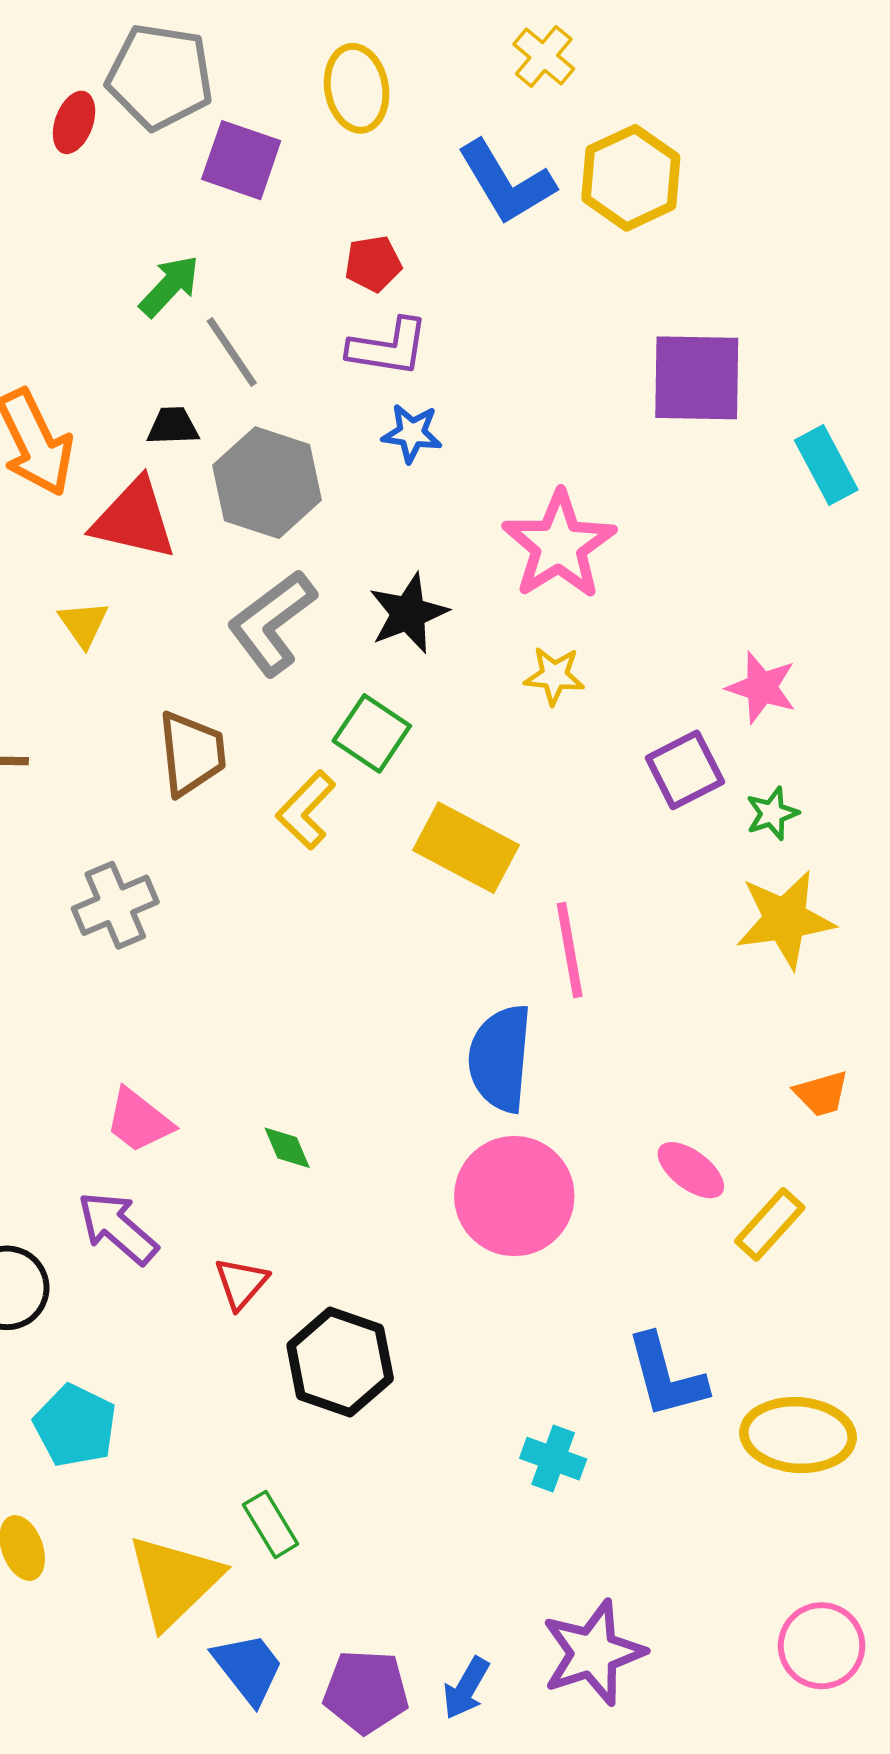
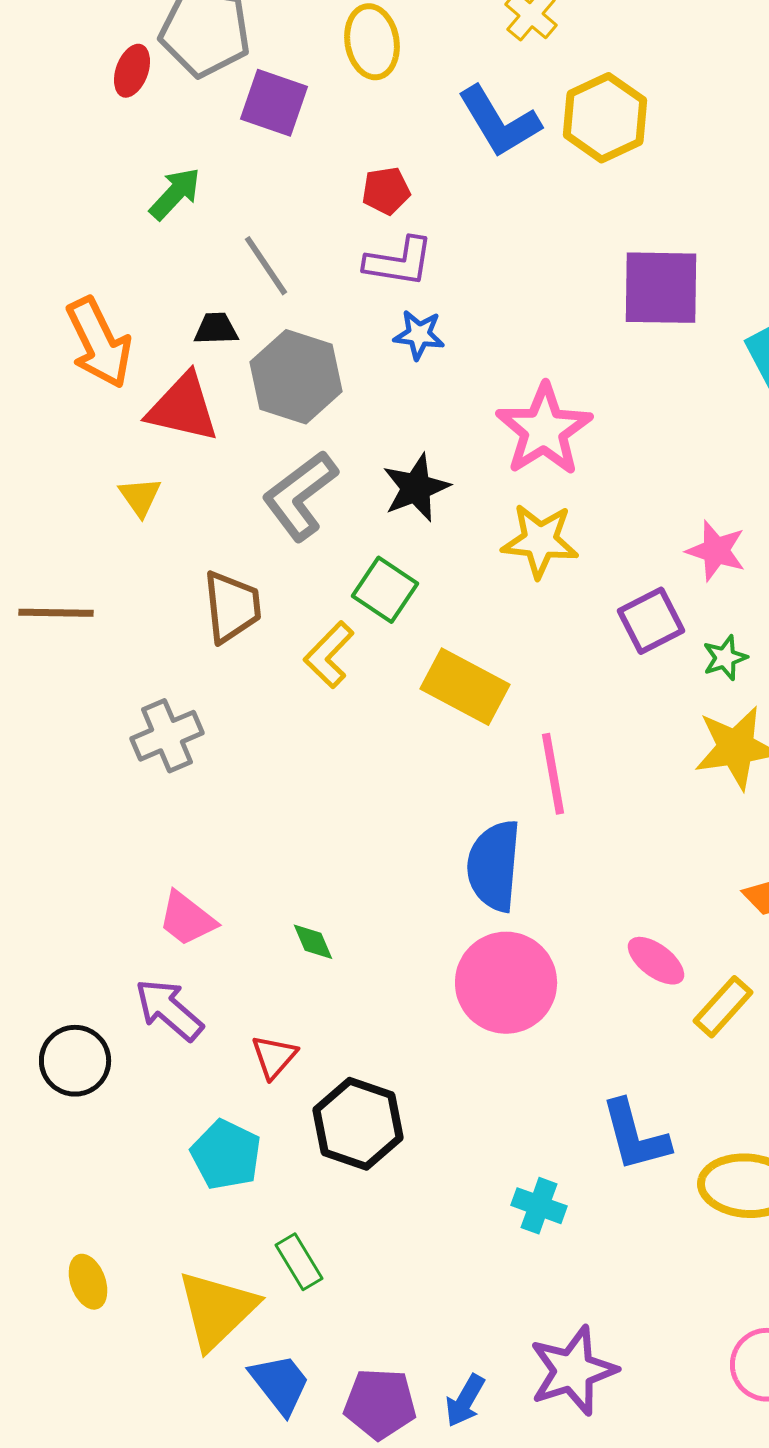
green arrow: (169, 286) -> (175, 194), moved
yellow star: (554, 676) -> (540, 541), size x1.5
cyan pentagon: (75, 1426) -> (226, 1155), moved

